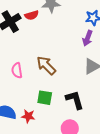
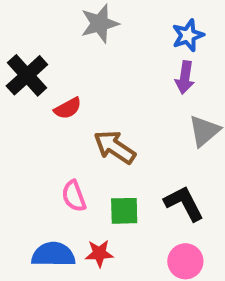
red semicircle: (32, 15) -> (68, 108), moved
pink semicircle: (17, 70) -> (74, 196), moved

